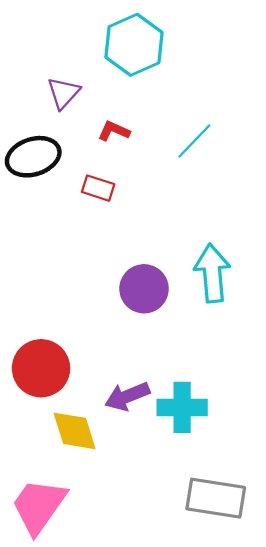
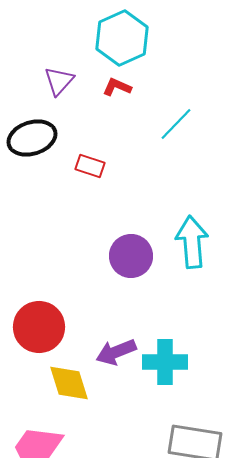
red L-shape: (114, 131) -> (117, 87), moved

